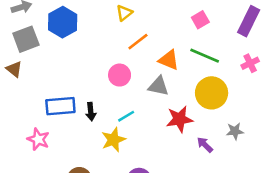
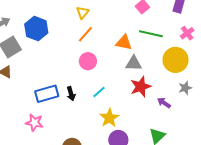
orange line: (138, 42) -> (85, 34), moved
gray triangle: (158, 86) -> (134, 63), moved
yellow circle: (212, 93) -> (176, 60), moved
yellow star: (113, 140) -> (109, 118), moved

